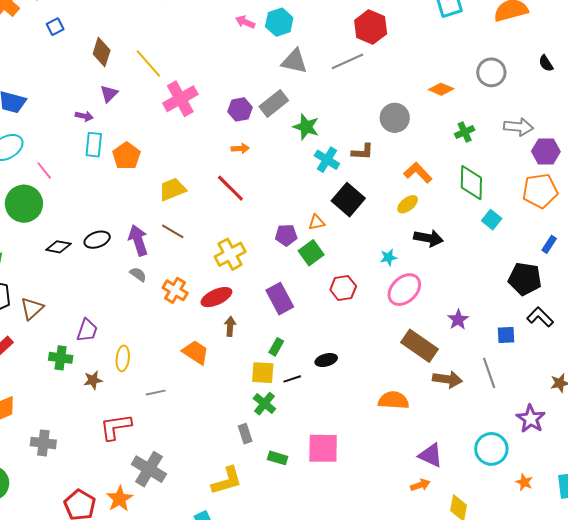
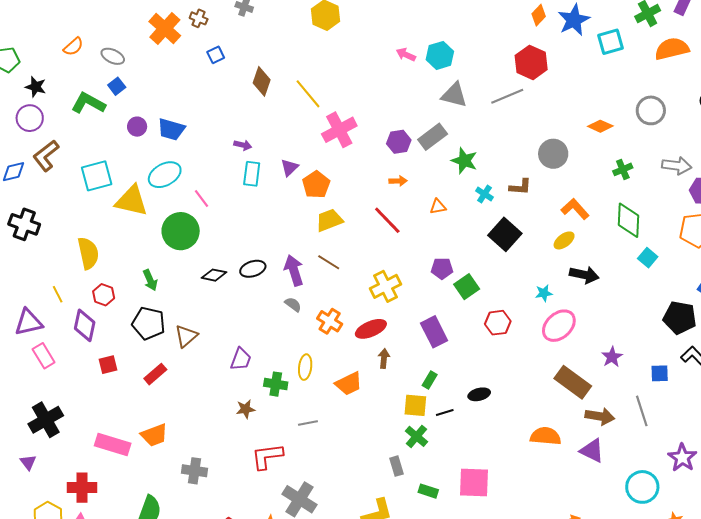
purple triangle: (109, 94) -> (290, 167), moved
orange pentagon: (126, 156) -> (316, 185), moved
cyan cross: (327, 160) -> (484, 194), size x0.7
orange triangle: (316, 222) -> (438, 207), moved
orange trapezoid: (196, 352) -> (349, 384), turned 120
green cross: (61, 358) -> (276, 384), moved
yellow ellipse: (123, 358) -> (305, 367), moved
purple triangle: (431, 455) -> (592, 451), moved

